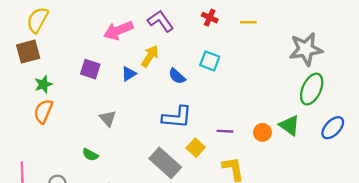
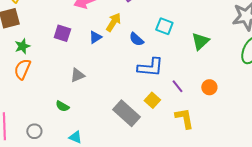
blue L-shape: (177, 117) -> (150, 67), moved
gray triangle: (108, 118) -> (77, 75), turned 49
green triangle: (289, 125) -> (200, 41), moved, turned 42
purple line: (225, 131) -> (177, 86), turned 48

